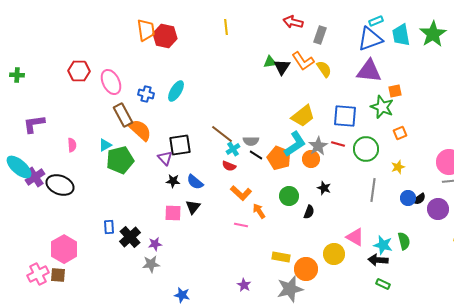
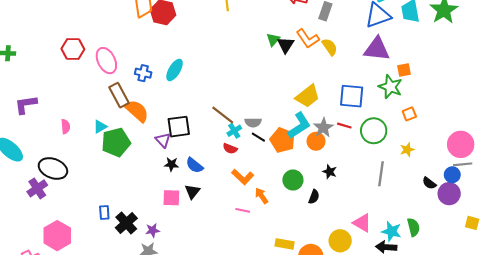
green triangle: (270, 62) -> (273, 40), turned -40
purple cross: (35, 177) -> (37, 188), moved
blue circle: (408, 198) -> (452, 175), moved
black semicircle: (419, 199) -> (429, 183), turned 72

